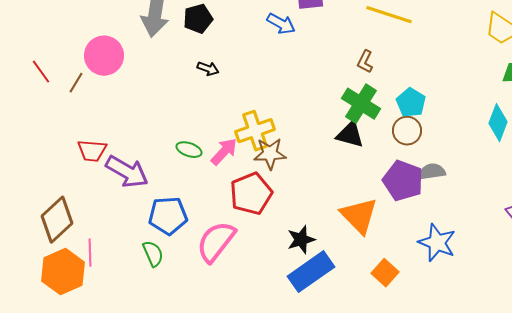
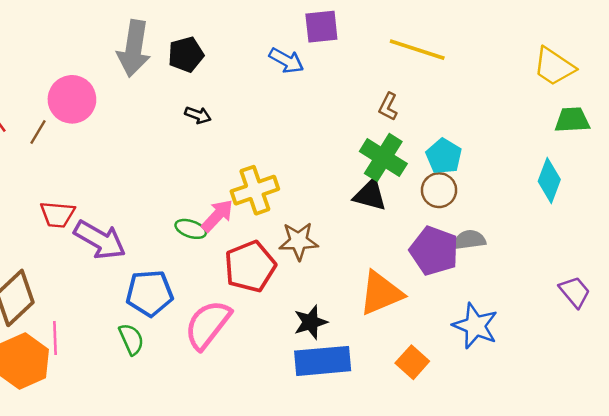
green ellipse: (189, 150) -> (191, 229), moved
brown star: (270, 154) -> (298, 241), moved
orange triangle: (359, 216) -> (381, 293), turned 51
blue rectangle: (311, 272) -> (323, 361), turned 30

